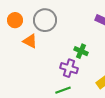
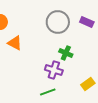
gray circle: (45, 20) -> (58, 22), moved

